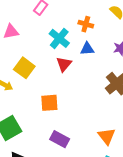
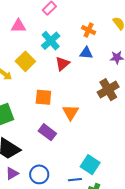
cyan cross: (59, 38) -> (51, 41), moved
orange triangle: (107, 136) -> (71, 112), moved

